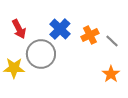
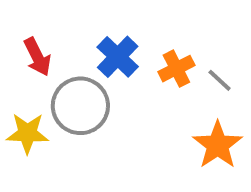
orange star: (111, 74) -> (218, 145), size x1.4

